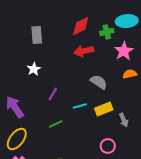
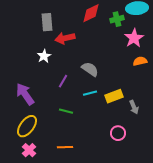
red arrow: (84, 51) -> (65, 38), moved
gray semicircle: (99, 82) -> (90, 69), moved
green line: (56, 124) -> (66, 111), turned 40

